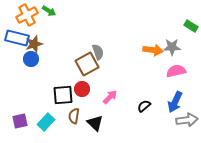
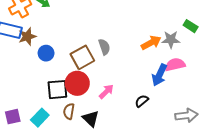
green rectangle: (191, 26) -> (191, 26), moved
orange arrow: (153, 50) -> (151, 43), turned -36
gray semicircle: (98, 52) -> (104, 47), moved
blue circle: (31, 59) -> (46, 53), moved
red circle: (82, 89) -> (77, 83), size x1.5
blue arrow: (175, 102) -> (159, 75), moved

